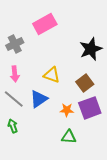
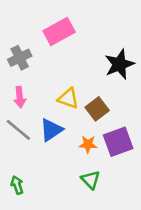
brown square: (85, 83) -> (97, 109), moved
green arrow: (13, 126) -> (17, 185), moved
green triangle: (69, 137) -> (91, 180), turned 42

